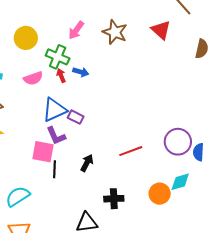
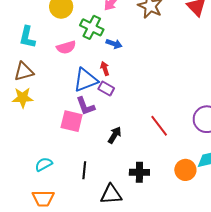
red arrow: (61, 76) -> (105, 69), moved
red line: (131, 151) -> (159, 126), turned 70
black line: (54, 169) -> (84, 170), moved
cyan semicircle: (18, 196) -> (44, 164), size x0.7

